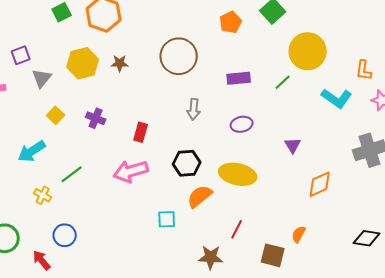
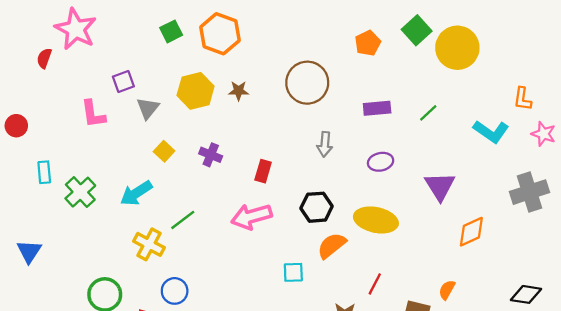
yellow circle: (308, 51) -> (457, 48), moved
purple triangle: (293, 145) -> (440, 186), size x1.6
yellow cross: (43, 195) -> (149, 244), size x1.5

